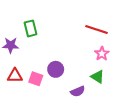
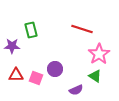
red line: (97, 30) -> (82, 29), moved
pink star: (102, 54) -> (99, 54), size x1.5

